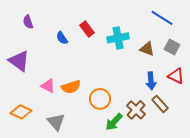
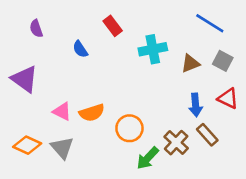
red rectangle: (87, 29) -> (113, 26), moved
brown triangle: (147, 49) -> (190, 63), turned -42
gray triangle: (56, 122) -> (62, 148), moved

